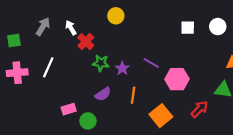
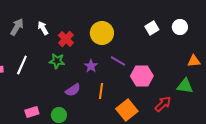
yellow circle: (116, 16) -> (102, 33), moved, size x1.5
white square: (188, 28) -> (152, 28), turned -32
red cross: (86, 42) -> (66, 39), moved
green star: (101, 63) -> (57, 61), moved
pink rectangle: (69, 109) -> (32, 112), moved

